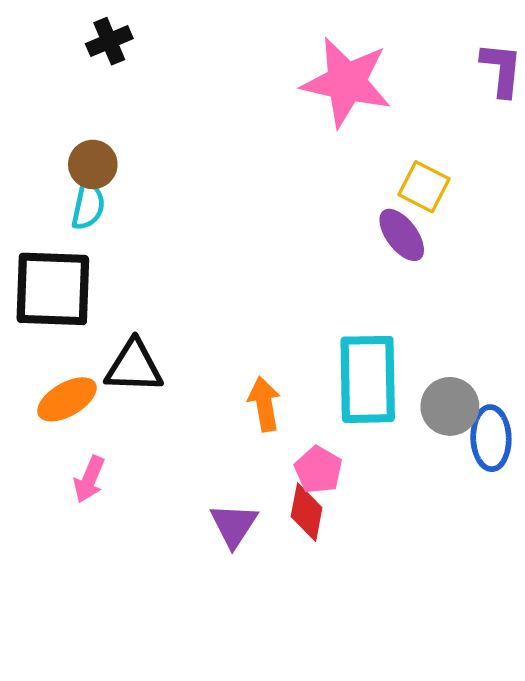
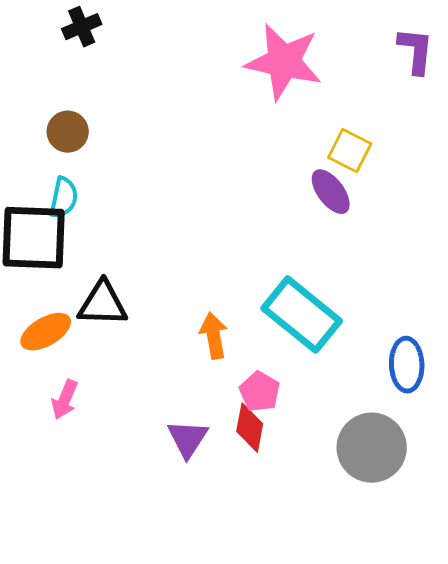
cyan semicircle: (88, 206) -> (64, 198), moved
cyan rectangle: (368, 379) -> (302, 315), turned -50
gray circle: (450, 406) -> (372, 448), moved, size x1.4

